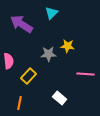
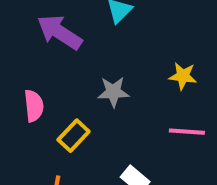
yellow star: (68, 46) -> (183, 76), moved

